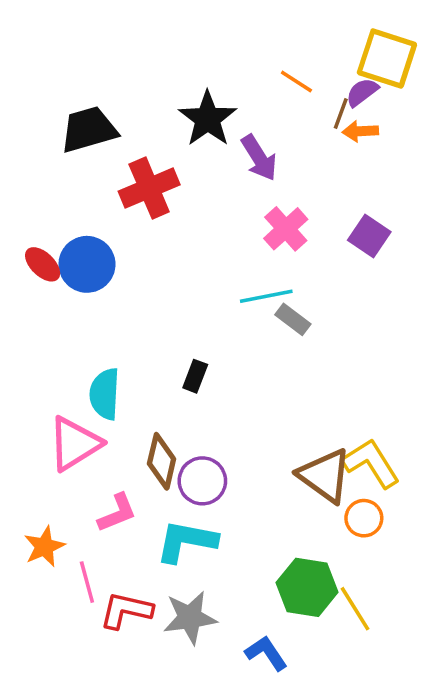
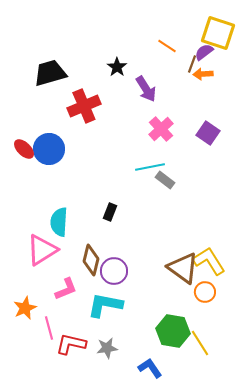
black star: (208, 119) -> (117, 67), size x0.6
gray star: (190, 618) -> (107, 348), size x0.7

